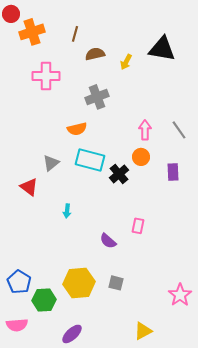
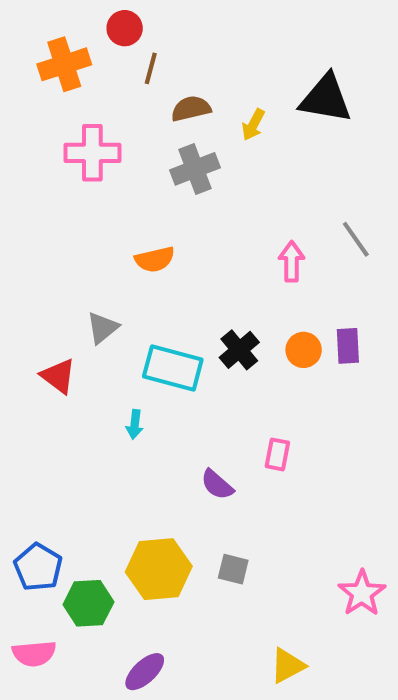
red circle: (11, 14) -> (125, 28), moved
gray cross: (97, 97) -> (195, 169), moved
gray line: (179, 130) -> (356, 239), moved
orange circle: (141, 157) -> (304, 350), moved
cyan rectangle: (90, 160) -> (173, 368), moved

